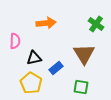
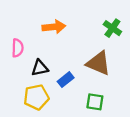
brown triangle: (84, 54) -> (98, 63), turned -35
yellow pentagon: (31, 83) -> (36, 97), turned 30

